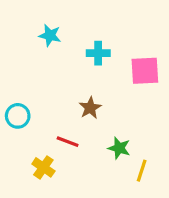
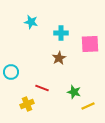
brown star: (90, 108) -> (59, 58), moved
yellow cross: (43, 167) -> (27, 104), turned 32
yellow line: (142, 171) -> (88, 106), turned 48

